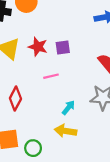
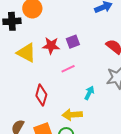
yellow arrow: (66, 131) -> (72, 115), moved

